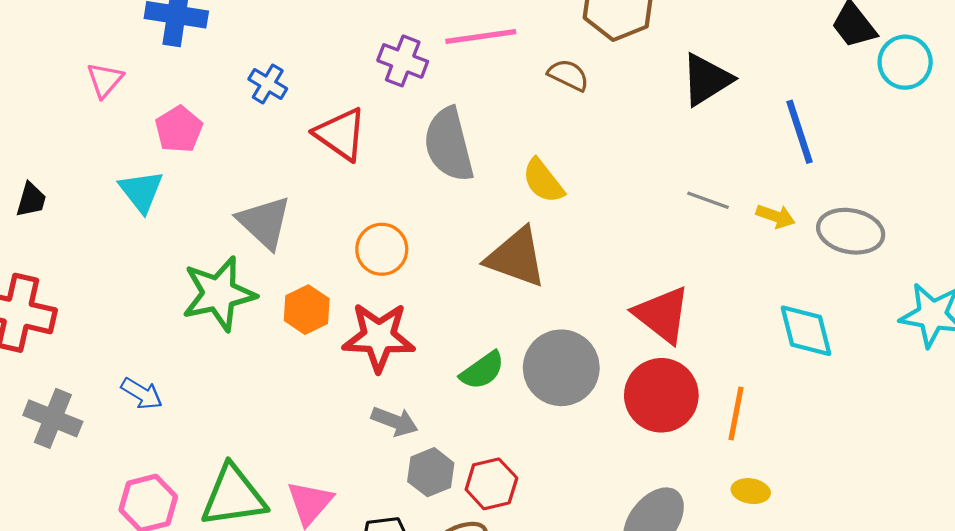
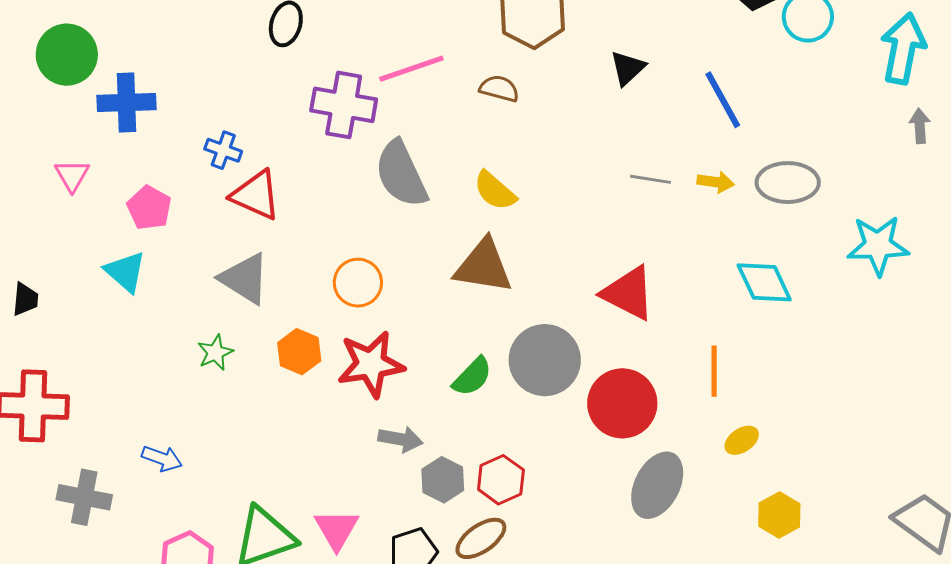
purple cross: (403, 61) -> (344, 105), size x1.4
black triangle: (706, 79) -> (628, 68), size x0.7
red triangle: (341, 134) -> (256, 195), moved
green star: (219, 294) -> (215, 353), size x0.5
red circle: (661, 395) -> (622, 403), moved
yellow ellipse: (751, 491) -> (742, 440), turned -32

